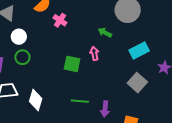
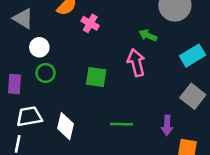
pink arrow: (94, 53) -> (136, 63), size x1.5
green square: (72, 64) -> (96, 77), moved
purple arrow: (105, 109) -> (167, 125), moved

